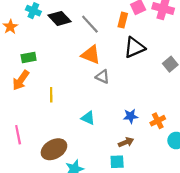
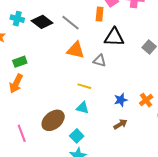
black triangle: (134, 47) -> (114, 37), turned 35
gray triangle: (103, 77) -> (100, 61), moved
yellow line: (51, 95) -> (84, 86), moved, turned -64
brown ellipse: (54, 149) -> (53, 120), moved
cyan square: (117, 162) -> (77, 136), moved, turned -32

